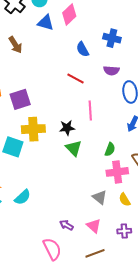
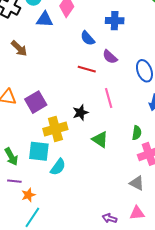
purple semicircle: (111, 70) -> (110, 57), moved, turned 49
black star: (67, 128) -> (80, 113), moved
cyan semicircle: (23, 197) -> (58, 167), moved
pink triangle: (94, 226) -> (137, 213), turned -35

